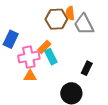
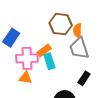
orange semicircle: (70, 13) -> (78, 31), moved
gray trapezoid: (84, 24) -> (79, 48), moved

